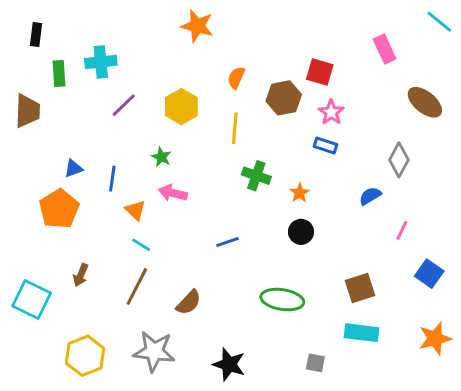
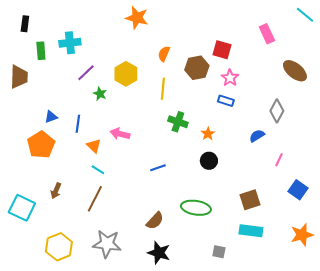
green star: (161, 157) -> (100, 94), moved
brown semicircle: (189, 302) -> (155, 221), moved

